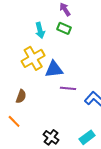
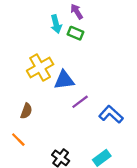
cyan arrow: (40, 30) -> (56, 24), moved
purple line: (68, 88) -> (80, 102), turned -42

